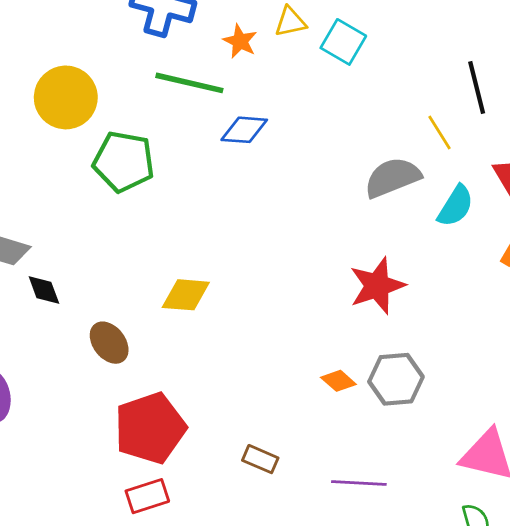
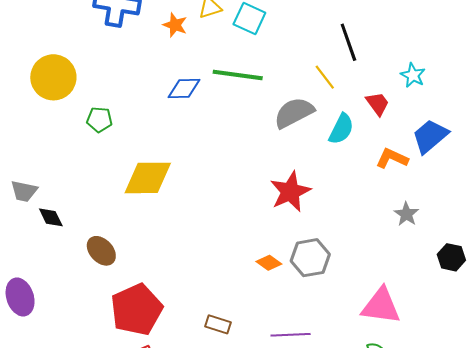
green line: (189, 83) -> (238, 75), moved
green pentagon: (124, 162) -> (99, 120), size x0.6
yellow diamond: (186, 295) -> (148, 178), moved, size x1.4

